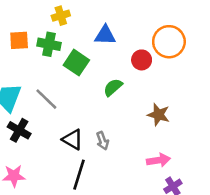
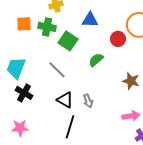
gray line: (46, 99) -> (57, 70), moved

